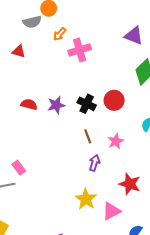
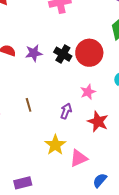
red circle: (114, 100) -> (89, 53), size x1.4
brown line: (88, 136) -> (29, 105), moved
red star: (130, 184) -> (98, 122), moved

